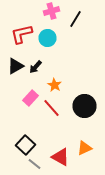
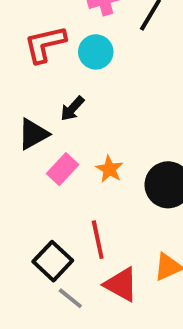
black triangle: (16, 66) -> (33, 134), moved
orange star: (54, 85) -> (109, 169), moved
red line: (52, 108) -> (98, 240), moved, turned 30

